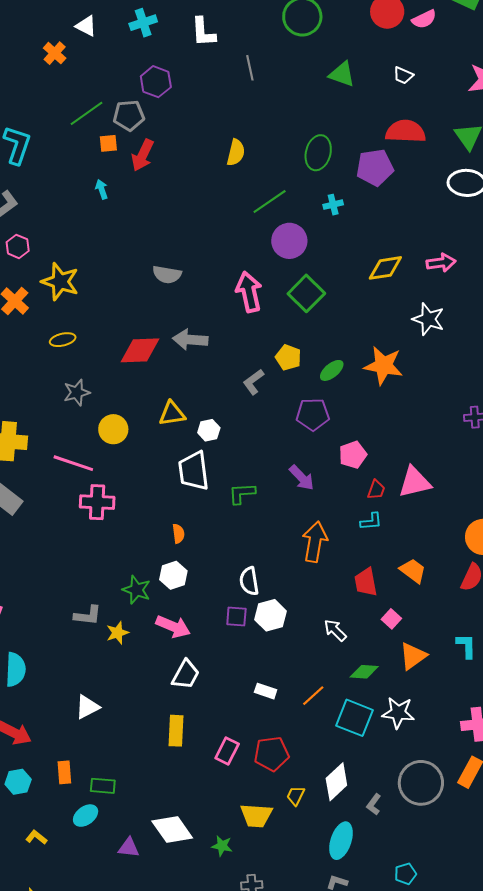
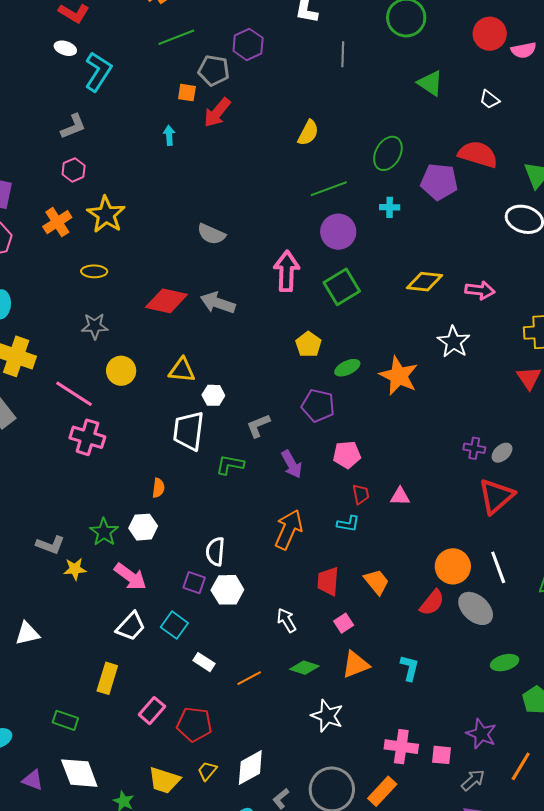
green line: (86, 113) -> (176, 37), moved
gray L-shape: (253, 382) -> (258, 426), moved
pink triangle: (415, 482) -> (400, 496), size x0.6
red trapezoid: (376, 490) -> (361, 494), turned -45
cyan square: (355, 718) -> (174, 625), moved, size x0.7
green rectangle: (103, 786) -> (65, 720), moved

